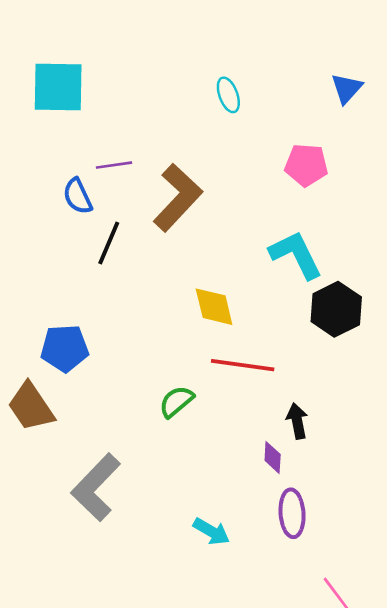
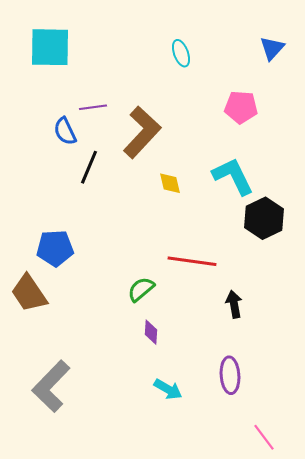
yellow diamond: (214, 307) -> (170, 183), moved, size x0.7
purple diamond: (273, 457) -> (151, 332), moved
gray L-shape: (96, 487) -> (51, 386), moved

